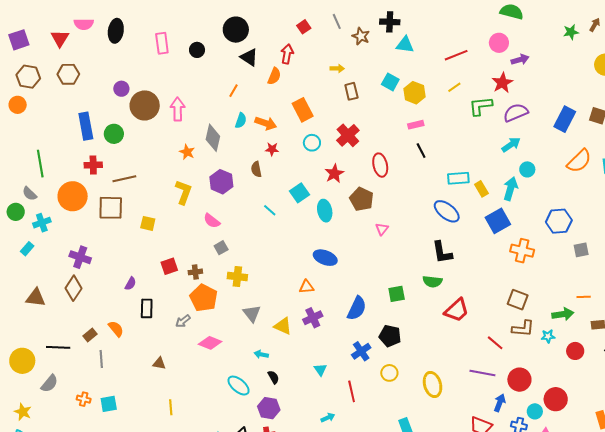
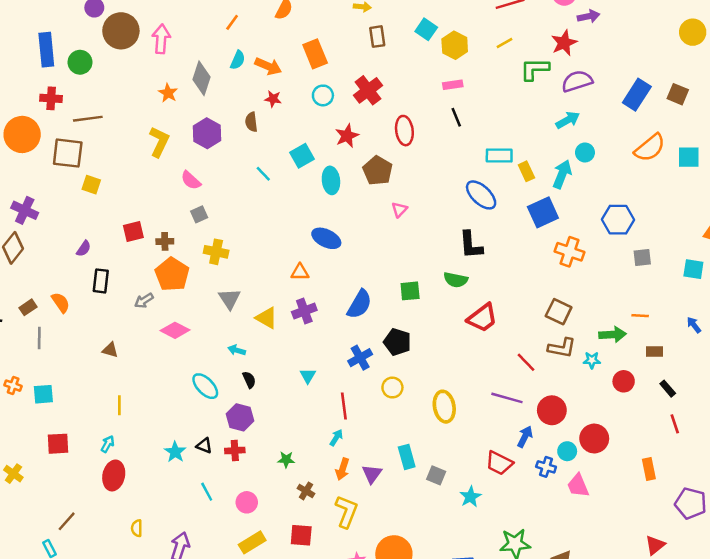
yellow square: (148, 223) -> (91, 185), moved
cyan arrow: (328, 418) -> (336, 438), moved, turned -40

